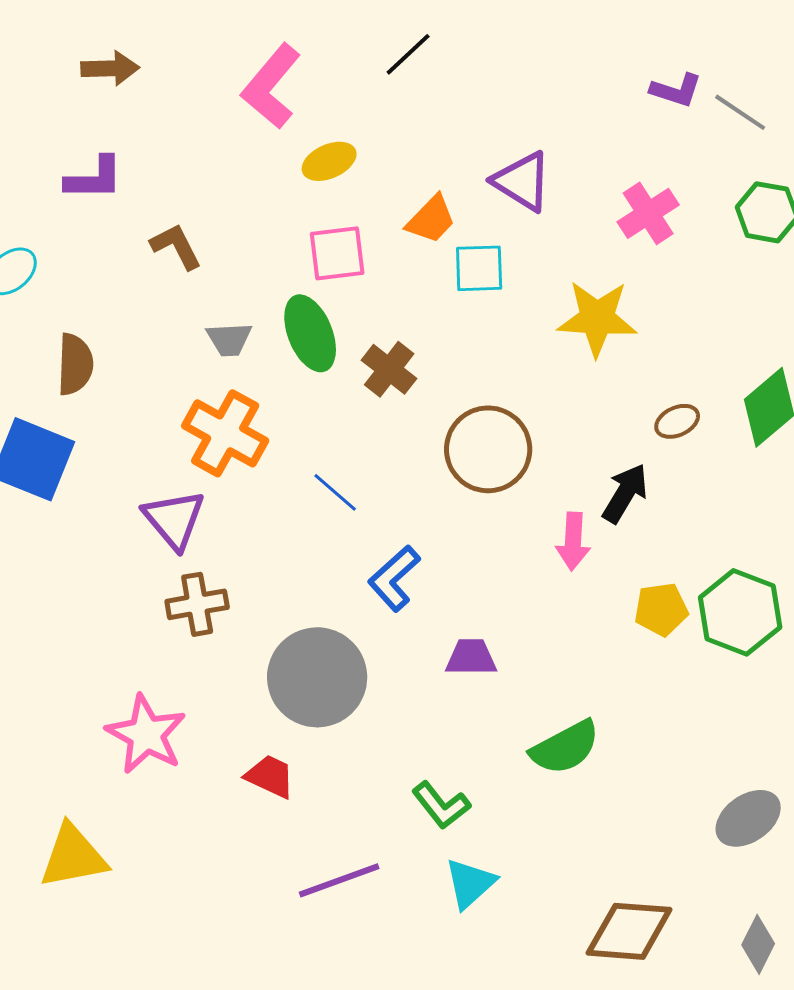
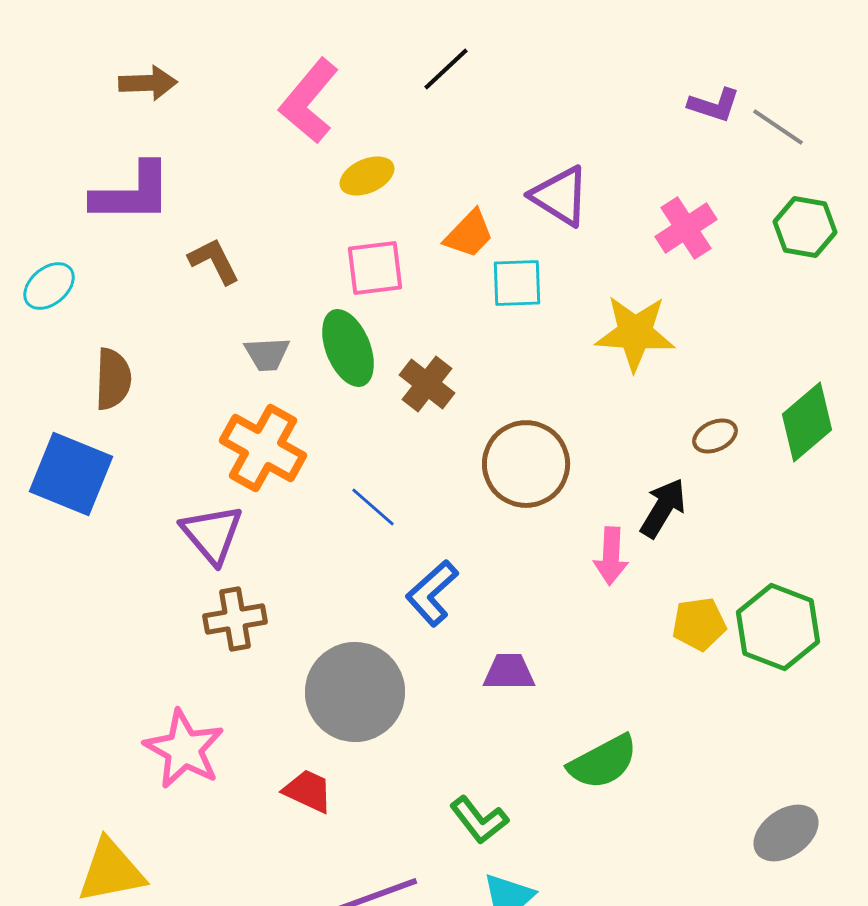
purple L-shape: (94, 178) -> (132, 193), size x1.4

